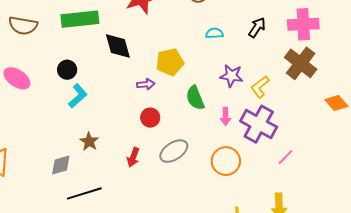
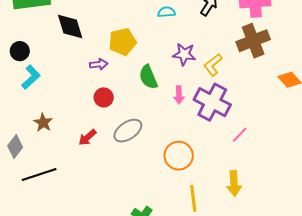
brown cross: (301, 63) -> (253, 41), turned 32
red arrow: (133, 157) -> (87, 137), turned 30
orange circle: (226, 161) -> (179, 156), moved
gray diamond: (61, 165) -> (15, 147), turned -35

